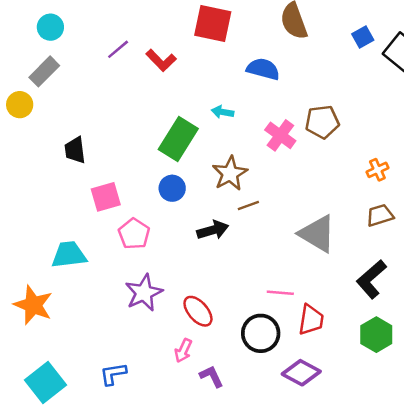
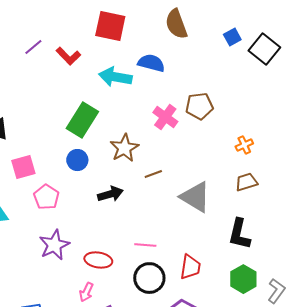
cyan arrow: (223, 112) -> (115, 77), moved, size x1.8
brown line: (248, 205) -> (153, 174), moved
black L-shape: (371, 279) -> (239, 234), turned -36
pink line: (280, 293) -> (145, 245), moved
red ellipse: (198, 311) -> (98, 260), turned -40

